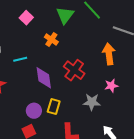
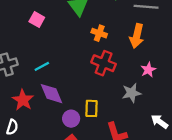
orange cross: (51, 39) -> (99, 33), moved
orange arrow: (109, 54) -> (137, 36), turned -145
purple diamond: (44, 78) -> (51, 94), moved

